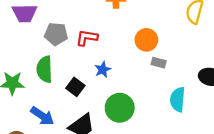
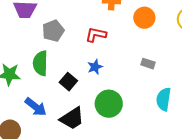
gray pentagon: (56, 34) -> (53, 31), turned -30
red L-shape: (87, 38) -> (96, 35), moved
orange circle: (146, 40) -> (144, 18), moved

